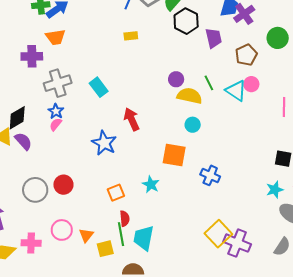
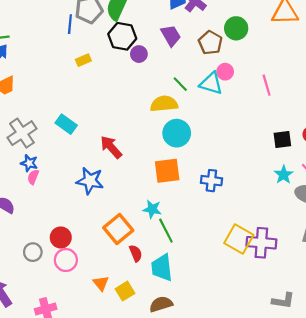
black hexagon: (186, 21) -> (122, 36), moved
green circle: (278, 38) -> (236, 28), moved
purple circle: (176, 79) -> (139, 54), moved
cyan circle: (193, 125) -> (177, 133), size x1.6
gray circle: (35, 190) -> (33, 252), size x0.7
orange square: (116, 193) -> (118, 229), size x1.5
pink circle: (62, 230) -> (66, 260), moved
green line: (121, 234) -> (166, 231), moved

